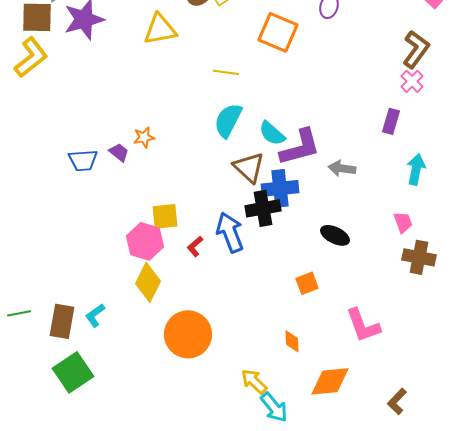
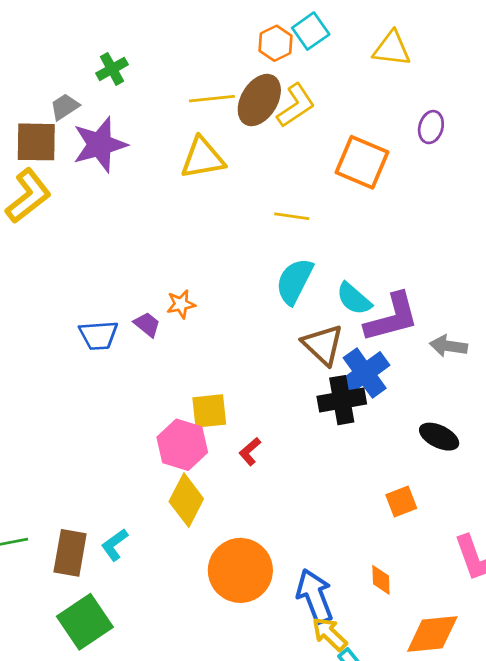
blue cross: (280, 188) -> (365, 373), turned -30
blue arrow: (230, 232) -> (315, 596), moved

